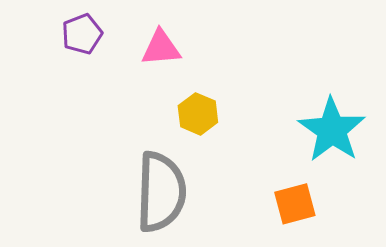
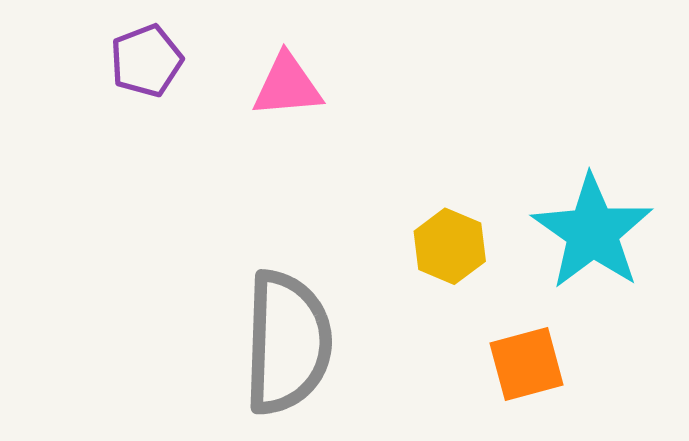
yellow hexagon: (198, 114) -> (450, 246), moved

